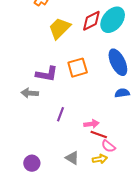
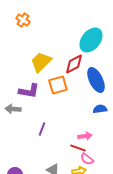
red diamond: (91, 21) -> (74, 64), moved
yellow trapezoid: (59, 28) -> (41, 62), moved
pink arrow: (91, 124) -> (85, 136), moved

